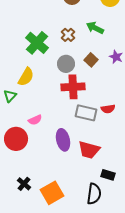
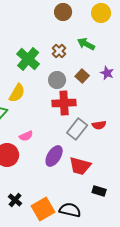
gray rectangle: (86, 113) -> (77, 129), turned -65
purple ellipse: (63, 140) -> (54, 156), turned 45
black semicircle: (94, 194) -> (70, 210), moved, turned -85

